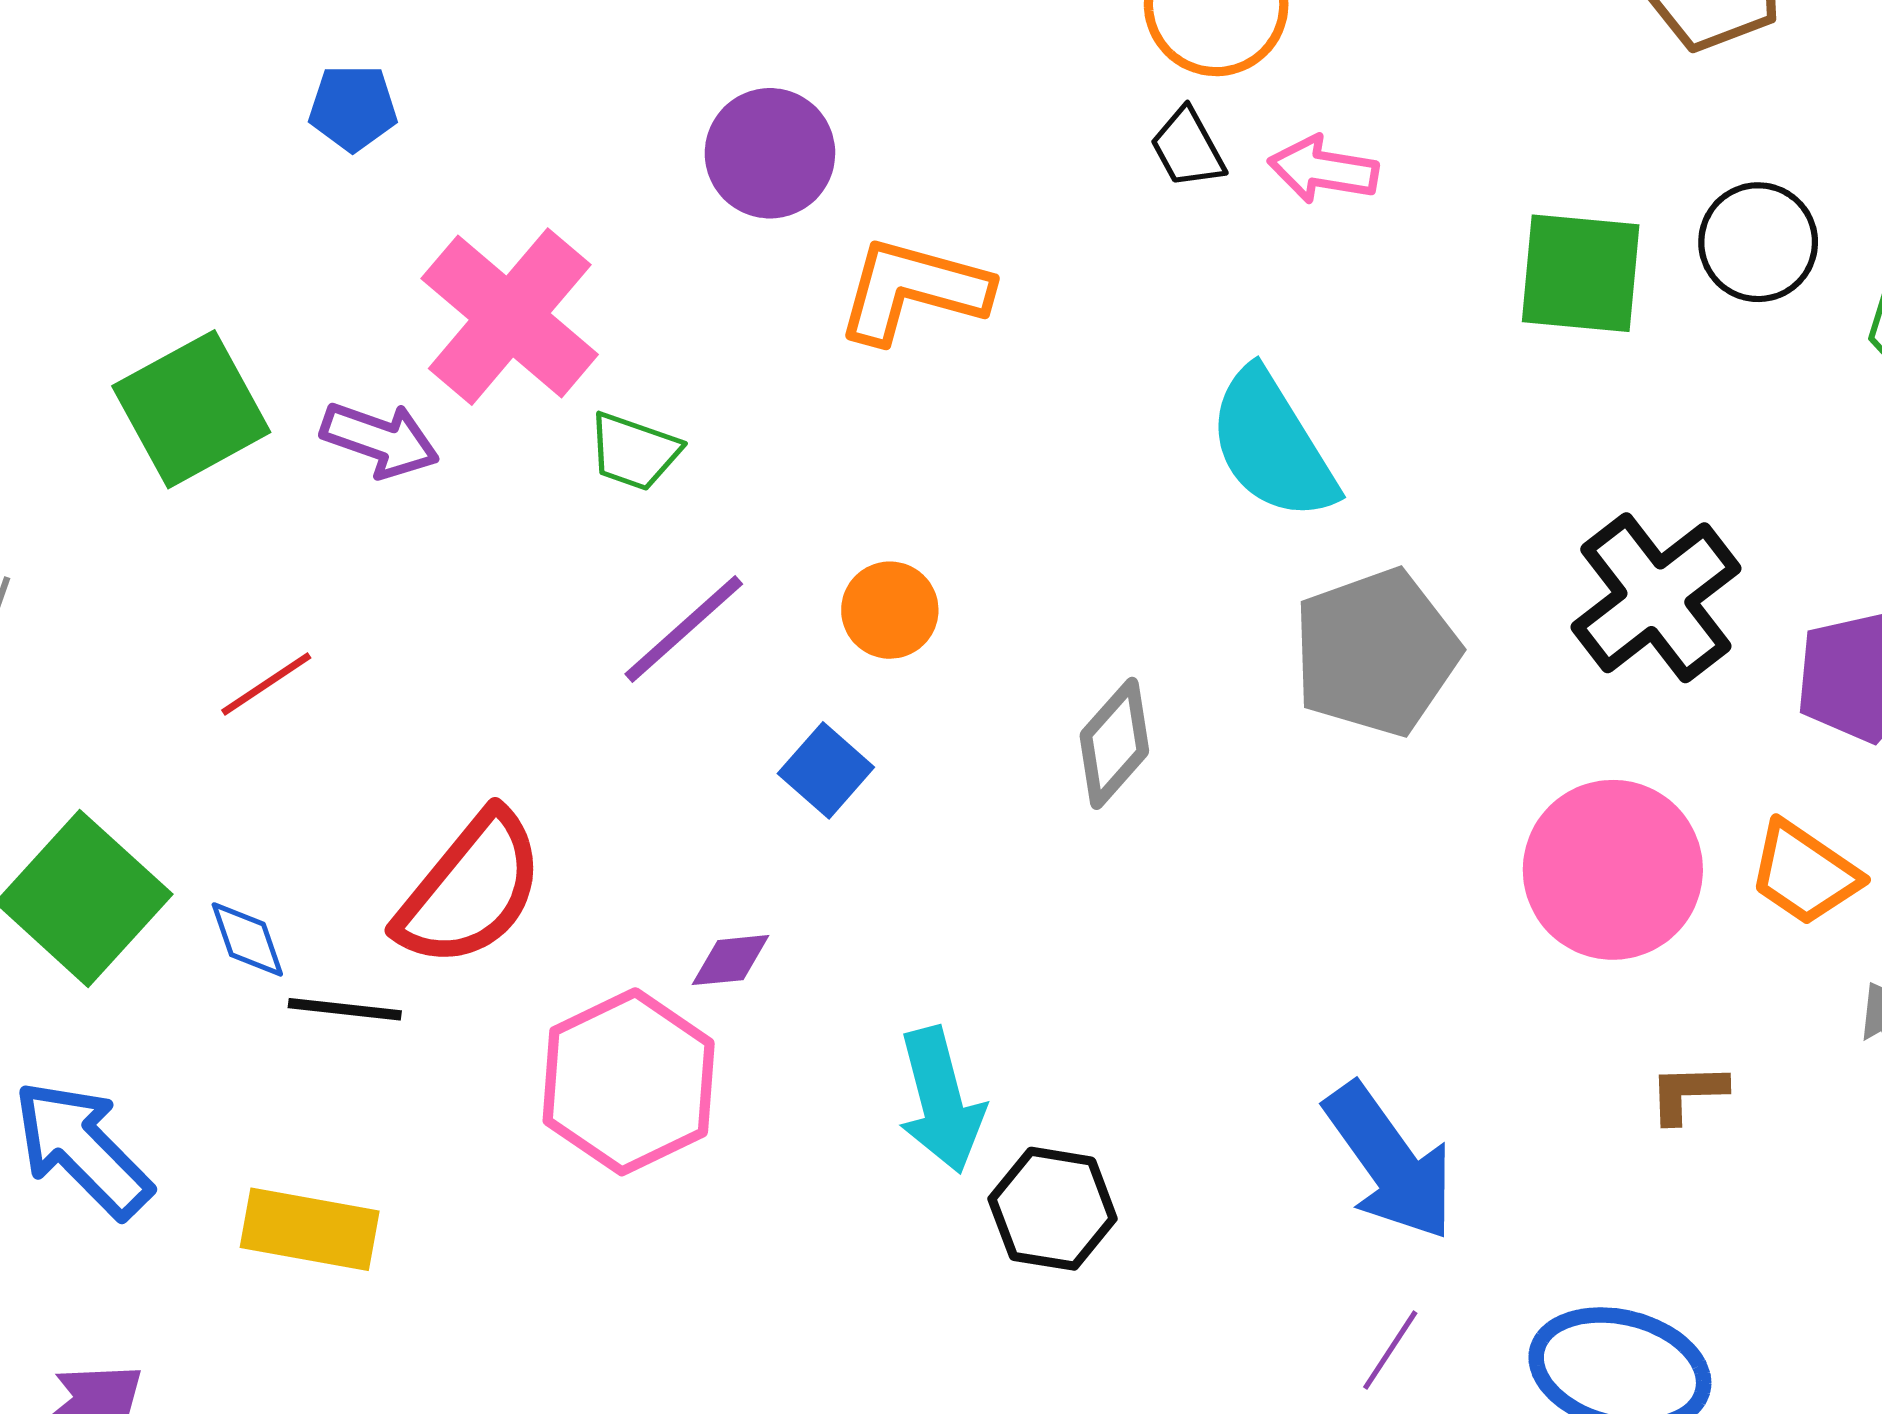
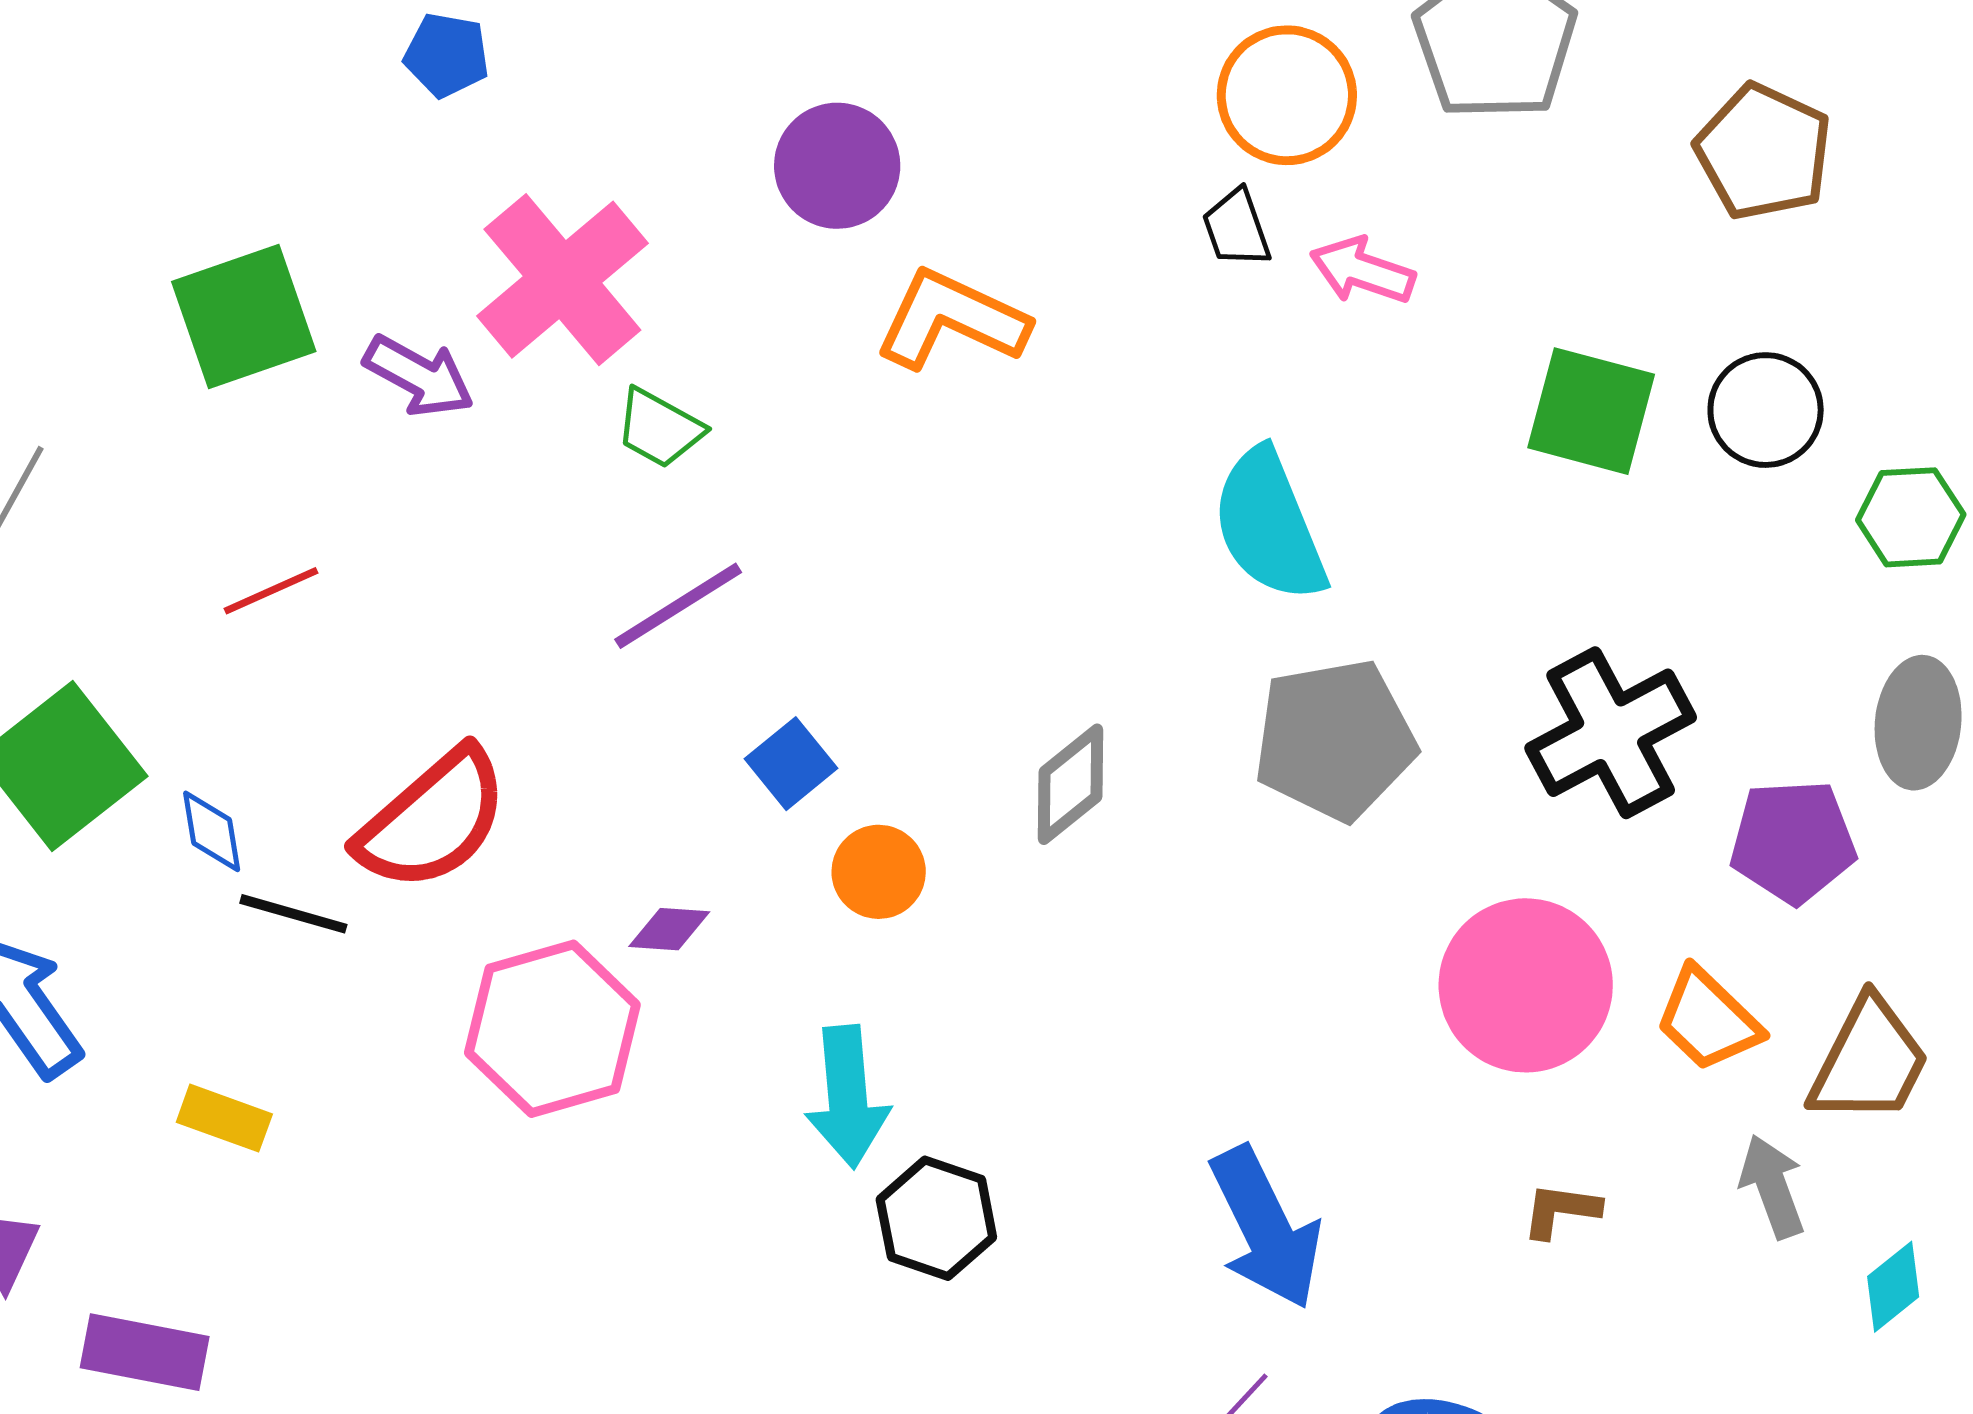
orange circle: (890, 610) -> (879, 872), moved
yellow rectangle: (310, 1229) -> (224, 1118), size x0.7

